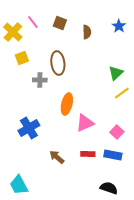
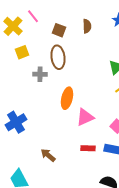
brown square: (60, 23) -> (59, 30), moved
blue cross: (29, 128) -> (16, 122), moved
brown arrow: (57, 157) -> (48, 155), moved

